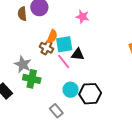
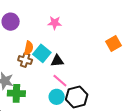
cyan square: (64, 44) -> (42, 53), turned -30
pink line: (64, 61) -> (60, 81), moved

